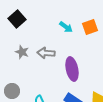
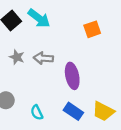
cyan arrow: (66, 27) -> (39, 18), moved, size x1.5

